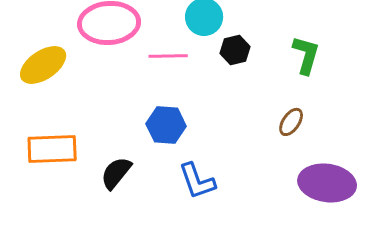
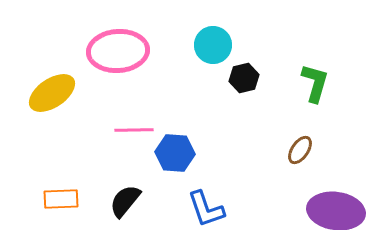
pink line: (168, 56) -> (134, 130), moved
orange rectangle: (52, 149) -> (61, 199), moved, size x0.7

